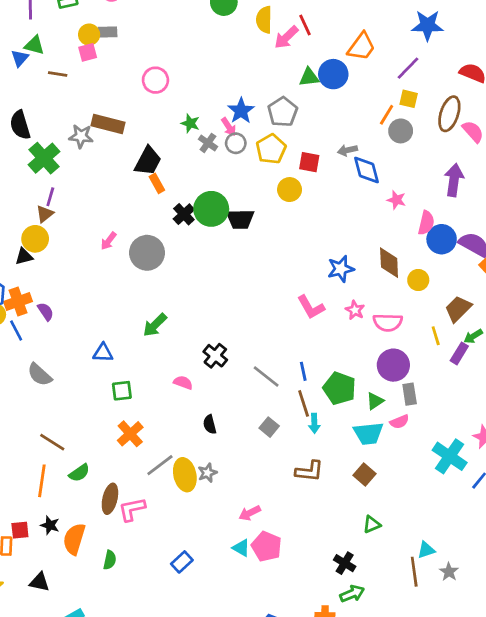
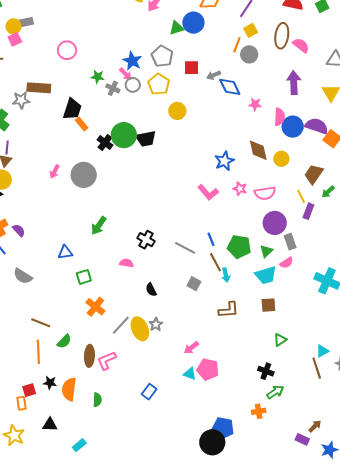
yellow square: (409, 99) -> (251, 30), turned -32
red square: (309, 162) -> (191, 68), moved
purple rectangle: (459, 353) -> (308, 211), moved
brown square: (364, 475) -> (268, 305), turned -35

